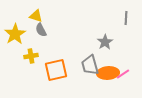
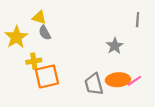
gray trapezoid: (90, 65) -> (94, 84), moved
orange square: (56, 70) -> (47, 76), moved

